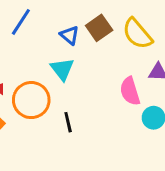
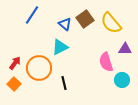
cyan triangle: (62, 69) -> (60, 47), turned 42

